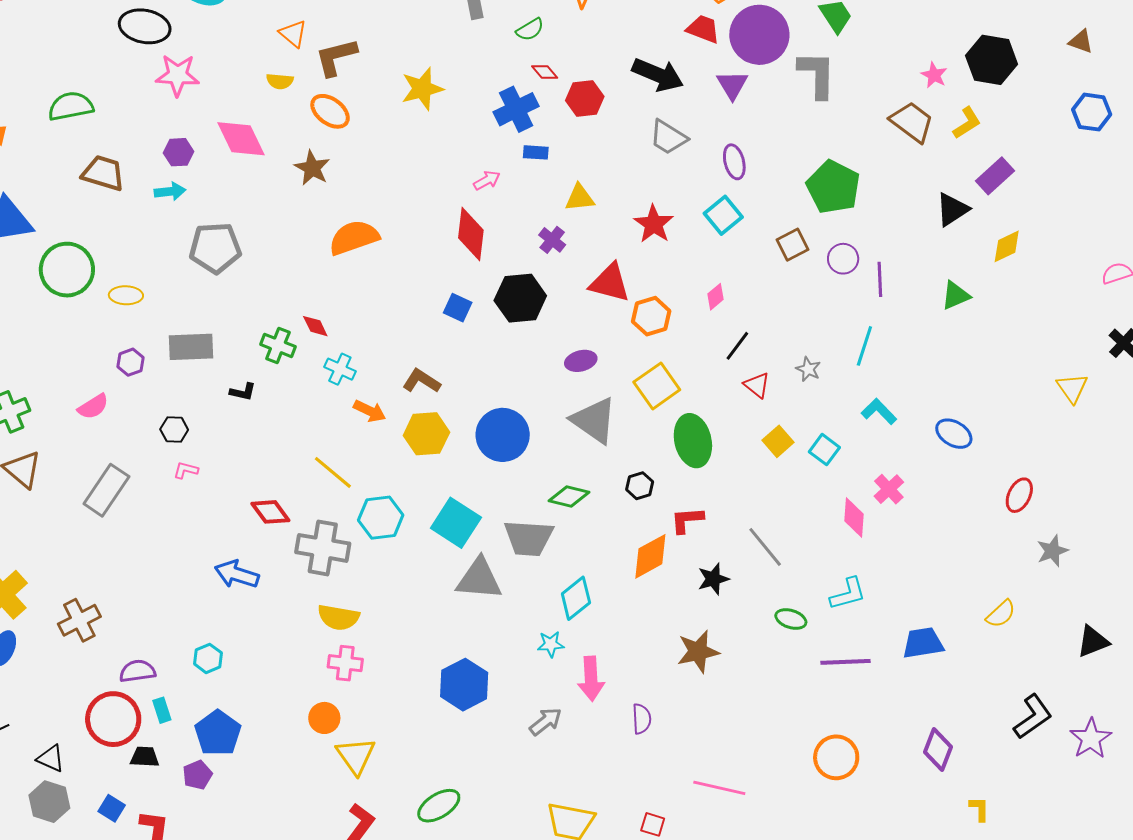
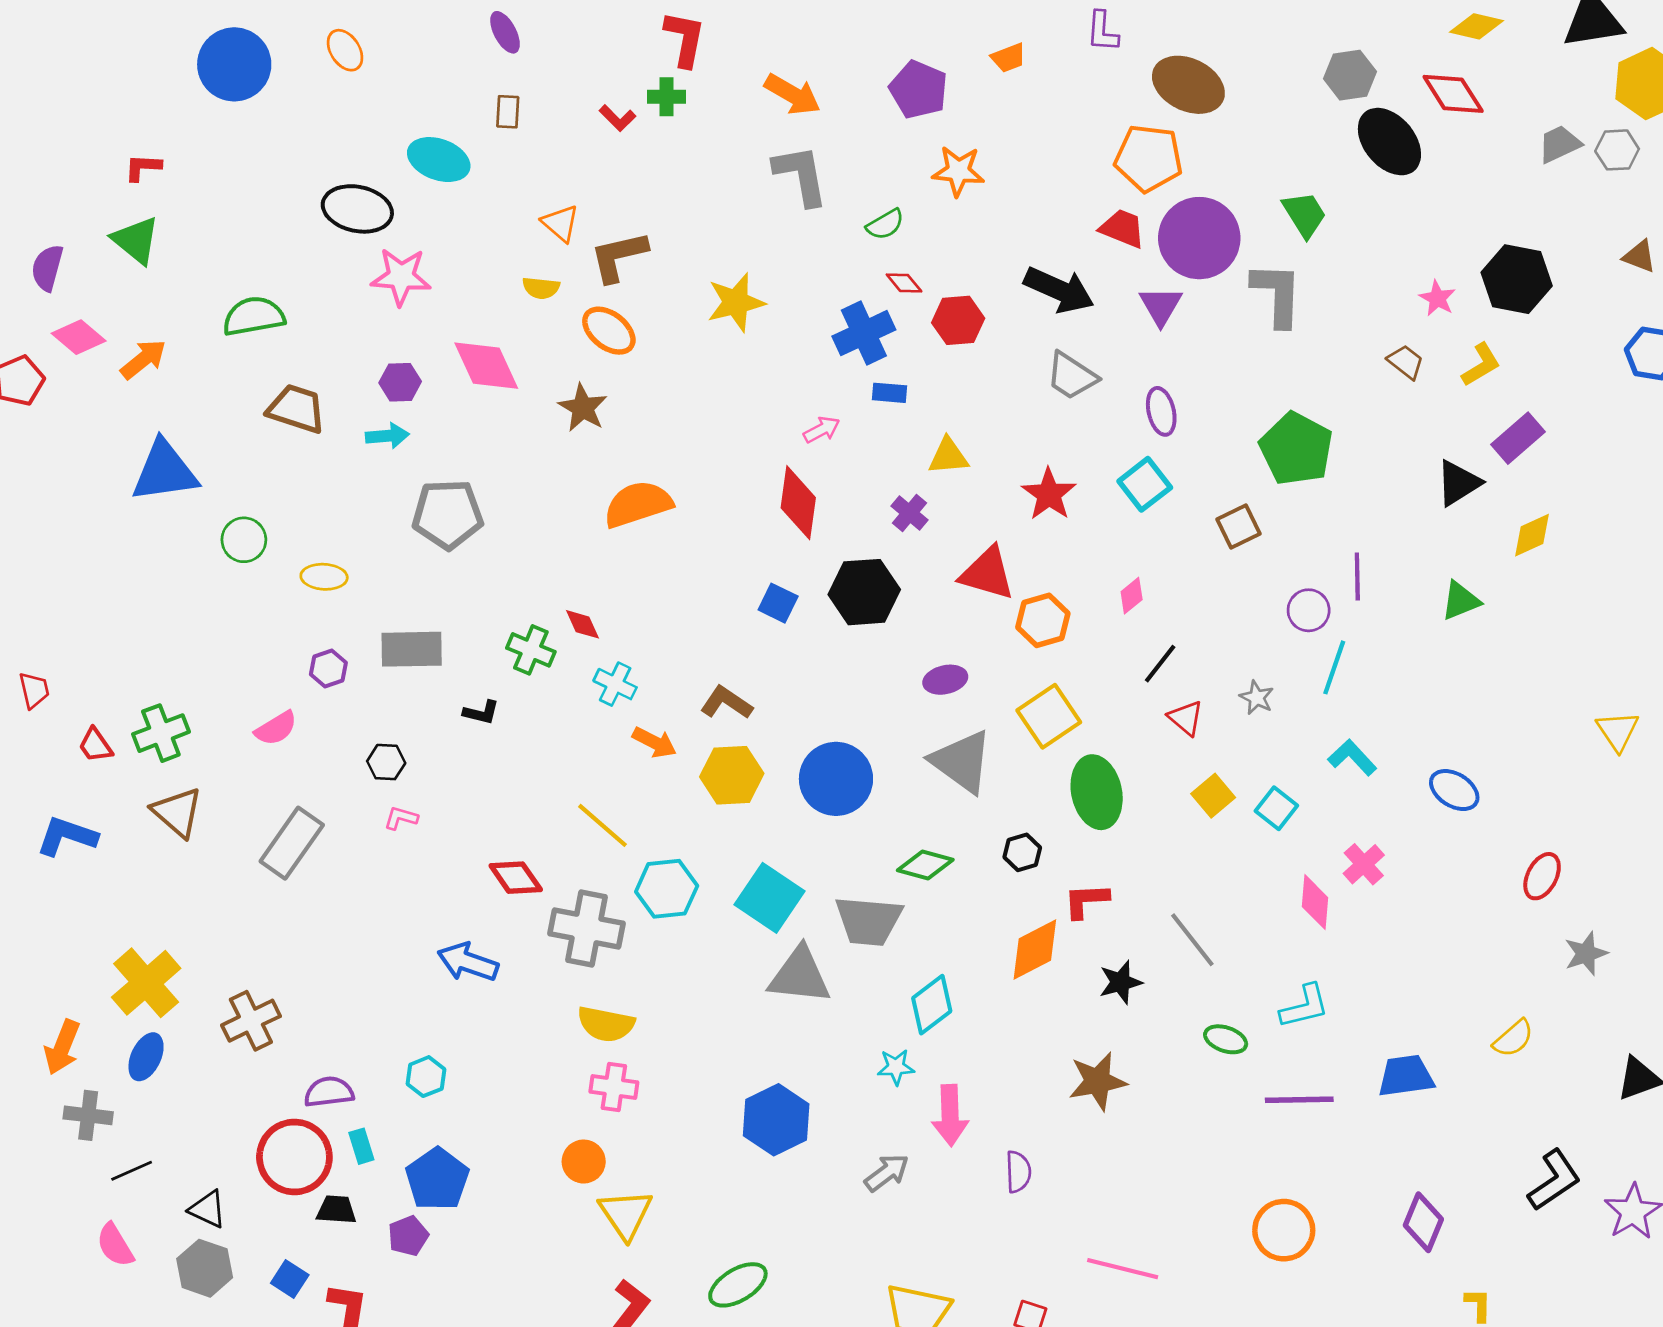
brown trapezoid: (912, 122) -> (1406, 362), size x0.6
purple circle: (843, 259) -> (1309, 610), moved
green circle: (67, 270) -> (244, 540), size x0.6

